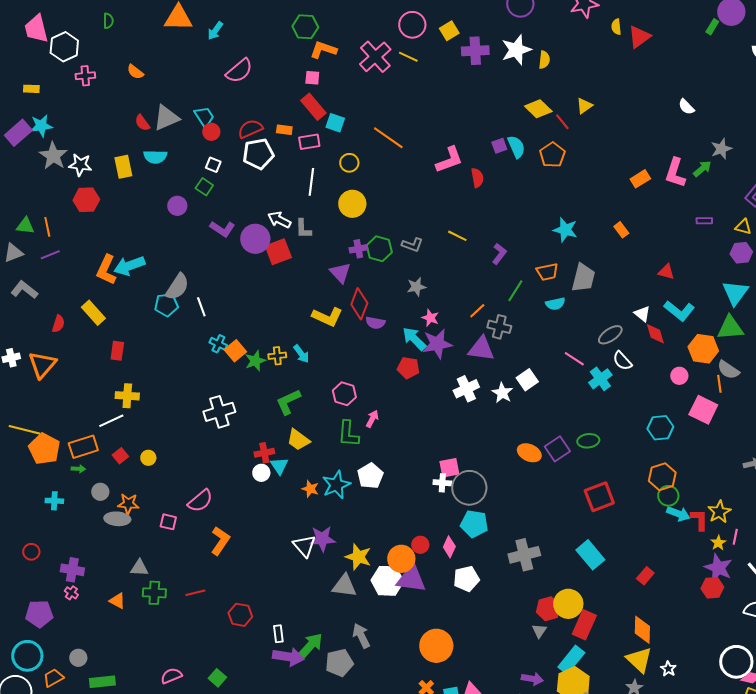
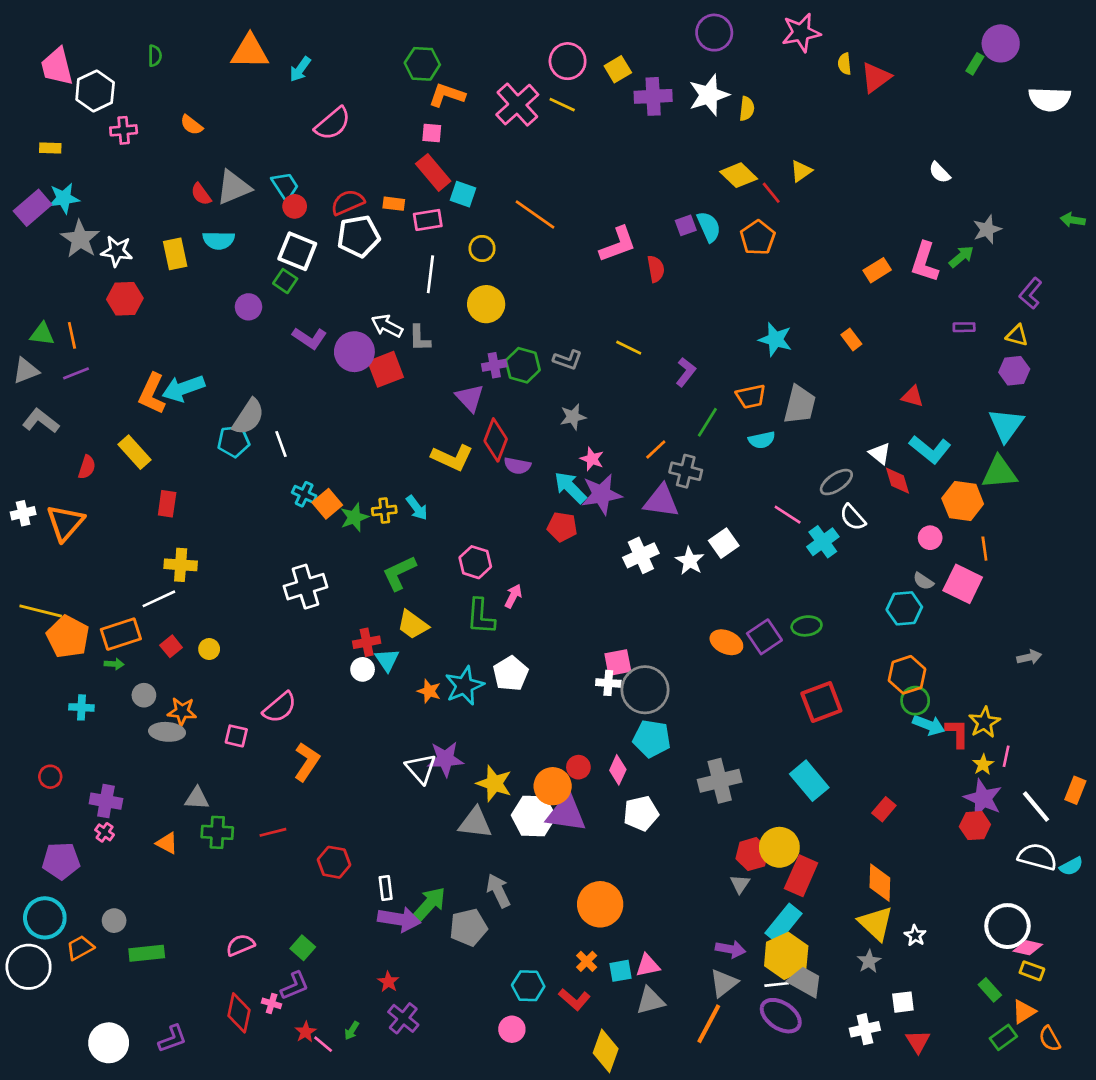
white square: (213, 165) -> (297, 251), size x1.8
gray semicircle: (728, 370) -> (923, 581), moved, size x0.7

